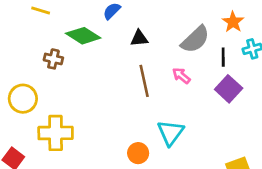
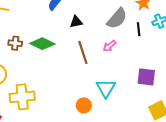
green diamond: (83, 36) -> (42, 44), moved
pink arrow: (181, 76) -> (110, 46), turned -72
purple square: (229, 89) -> (146, 77), moved, turned -30

